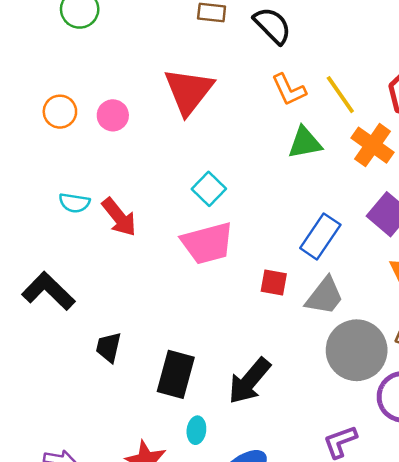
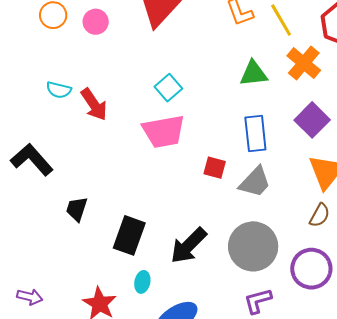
green triangle: (305, 143) -> (254, 73), moved
blue rectangle: (320, 236) -> (255, 133), turned -45
gray circle: (357, 350) -> (253, 246), moved

